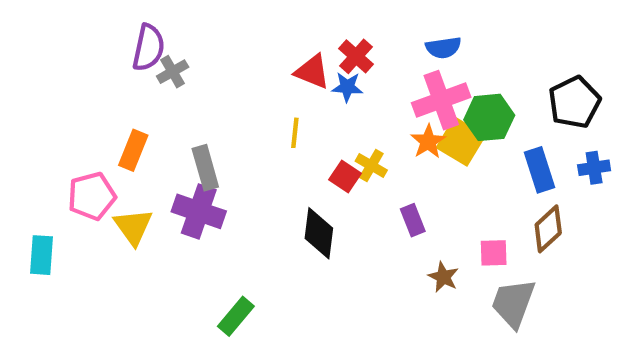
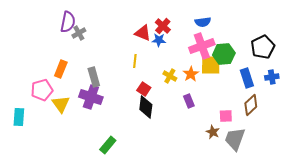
orange star: (428, 142) -> (191, 74), moved
yellow square: (461, 142) -> (211, 65), turned -30
red square: (345, 176) -> (144, 89), moved
brown star: (443, 277) -> (213, 132), moved

